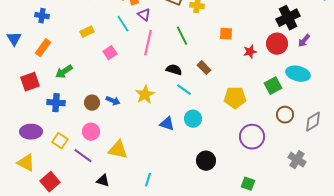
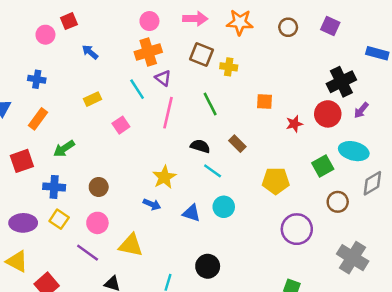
blue arrow: (113, 101) -> (152, 204), moved
gray diamond: (313, 122) -> (372, 183), moved
yellow square: (60, 141) -> (59, 219), moved
gray cross: (297, 160) -> (353, 258), size x1.4
black circle: (206, 161) -> (208, 266), moved

